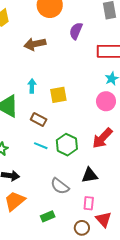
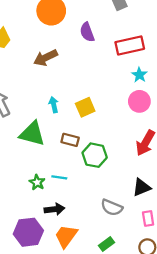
purple semicircle: (76, 31) -> (87, 32), turned -30
green hexagon: (67, 145) -> (95, 155), moved
cyan line: (41, 146) -> (59, 177), moved

